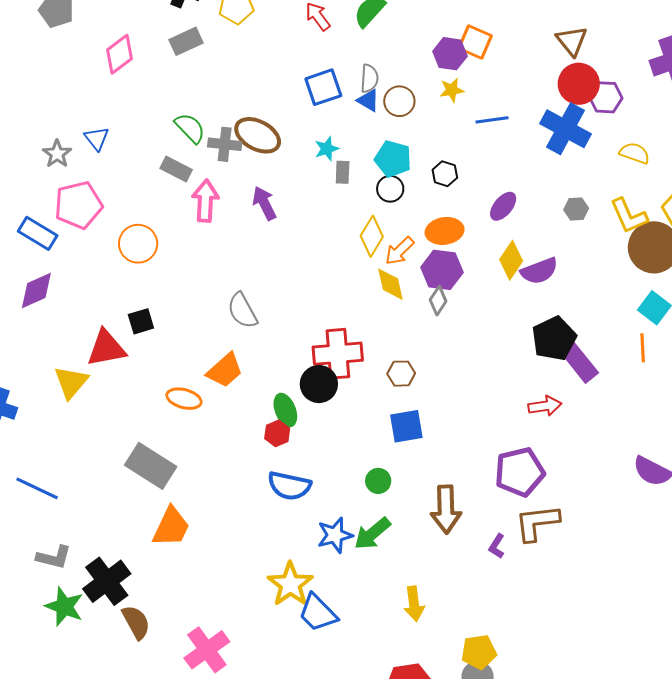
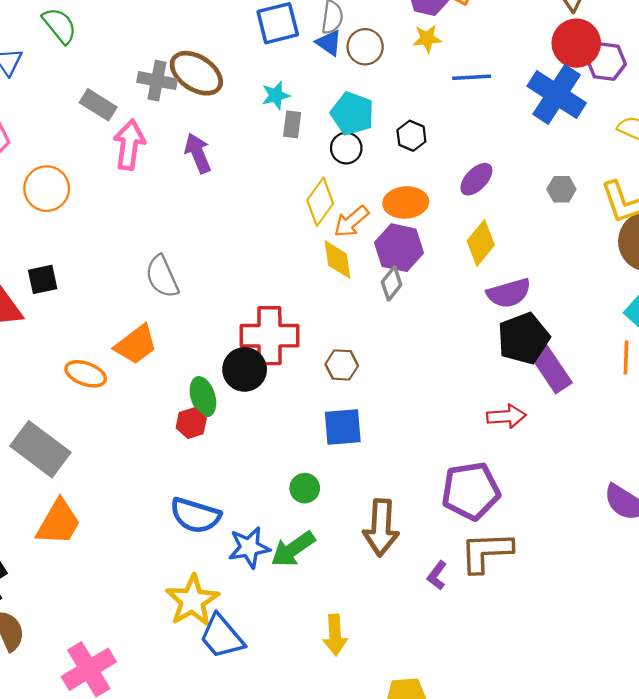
green semicircle: (190, 128) -> (60, 26), moved
purple semicircle: (539, 271) -> (509, 293), moved
blue semicircle: (289, 486) -> (195, 515), moved

